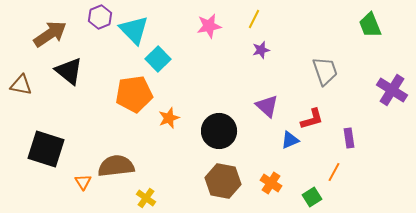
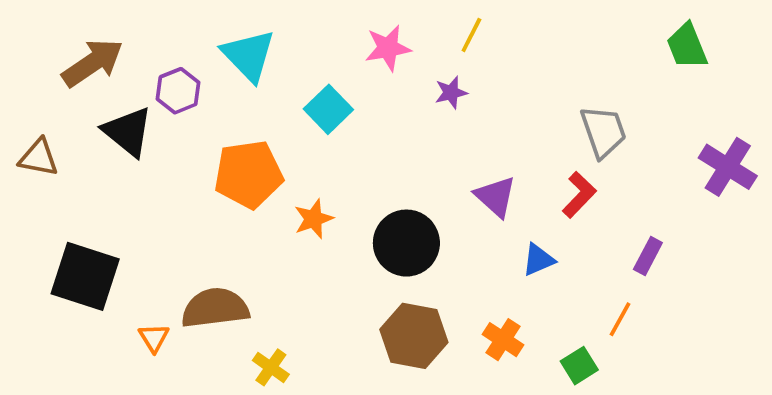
purple hexagon: (100, 17) -> (178, 91), moved
purple star: (261, 50) -> (451, 93), moved
cyan square: (158, 59) -> (328, 109), moved
red L-shape: (312, 119) -> (579, 195), moved, turned -30
purple rectangle: (349, 138) -> (648, 256), turned 36

